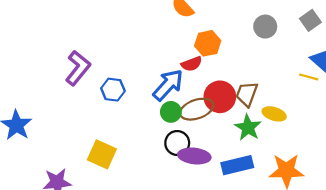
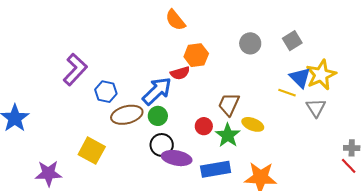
red circle: (220, 97) -> (204, 126), moved, size x0.6
brown ellipse: (197, 109) -> (127, 115), moved

